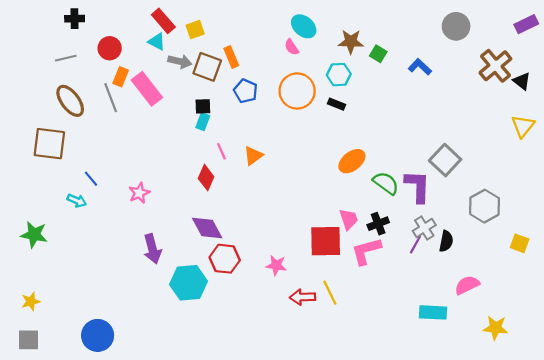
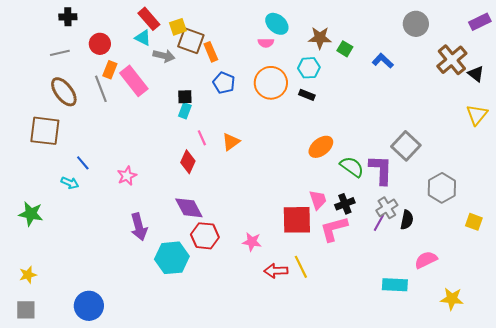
pink semicircle: (292, 47) -> (266, 43), turned -56
brown square: (207, 67) -> (191, 41), moved

